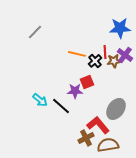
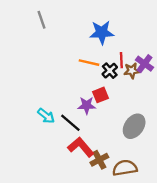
blue star: (120, 28) -> (102, 32), moved
gray line: (35, 32) -> (41, 20), moved, turned -63
red L-shape: (98, 125) -> (81, 147), moved

